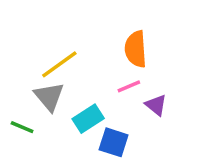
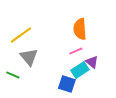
yellow line: (59, 64) -> (21, 35), moved
cyan rectangle: (88, 119) -> (80, 70), moved

